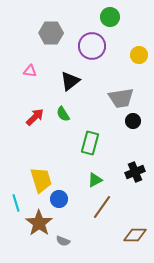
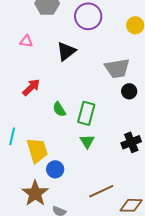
green semicircle: (63, 114) -> (59, 109), moved
green triangle: (95, 180) -> (87, 141), moved, turned -35
cyan line: (16, 203) -> (12, 136), moved, turned 30
brown line: (102, 207) -> (101, 191), moved, turned 30

